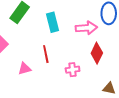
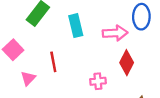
red line: (46, 54) -> (53, 62), moved
pink triangle: (25, 69) -> (28, 78), moved, turned -32

